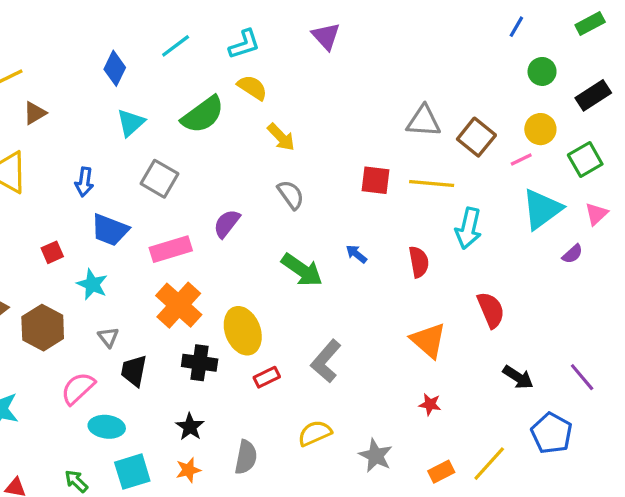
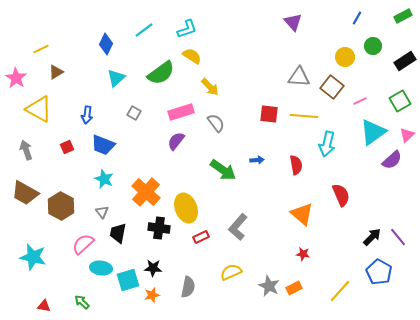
purple triangle: (326, 36) -> (293, 22), moved
yellow circle: (540, 129) -> (345, 57), moved
gray square: (160, 179) -> (134, 113), size x0.6
pink rectangle: (171, 249) -> (181, 112), moved
red square: (52, 252) -> (67, 147), moved
blue arrow: (356, 254) -> (257, 160), turned 136
purple semicircle: (572, 254) -> (392, 160), size x1.5
cyan star: (92, 284) -> (104, 179), moved
black arrow: (518, 377) -> (372, 237), moved, turned -78
black star: (190, 427) -> (153, 268), turned -30
cyan square: (132, 472) -> (128, 280), moved
orange rectangle: (441, 472) -> (294, 288), moved

